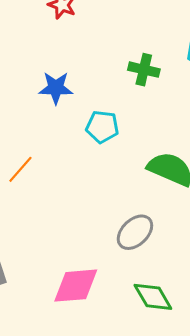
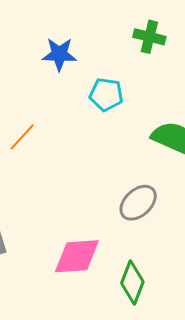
green diamond: (153, 297) -> (132, 283), moved, turned 51

